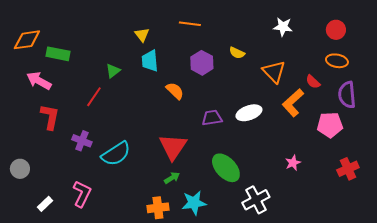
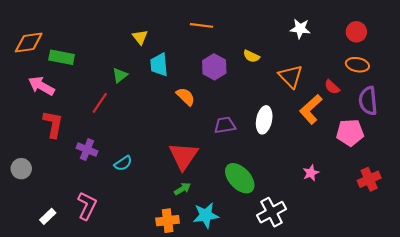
yellow triangle: (142, 35) -> (140, 37), moved
white ellipse: (249, 113) -> (264, 120), turned -60
cyan semicircle: (116, 154) -> (123, 163), size x0.6
gray circle: (20, 169) -> (21, 169), moved

